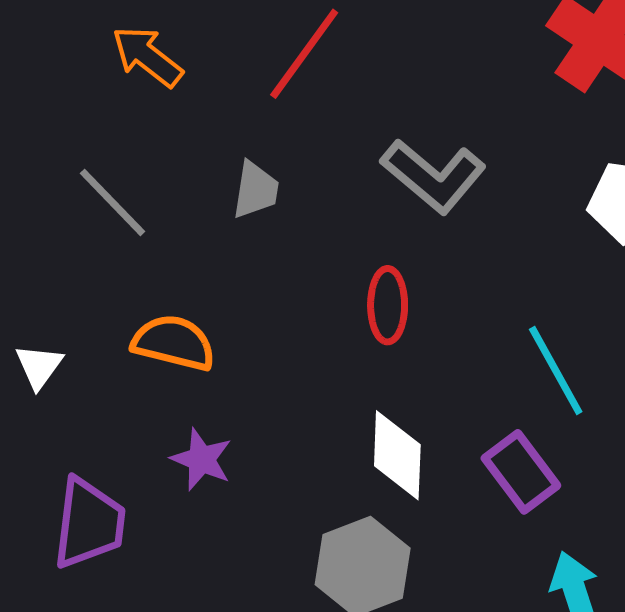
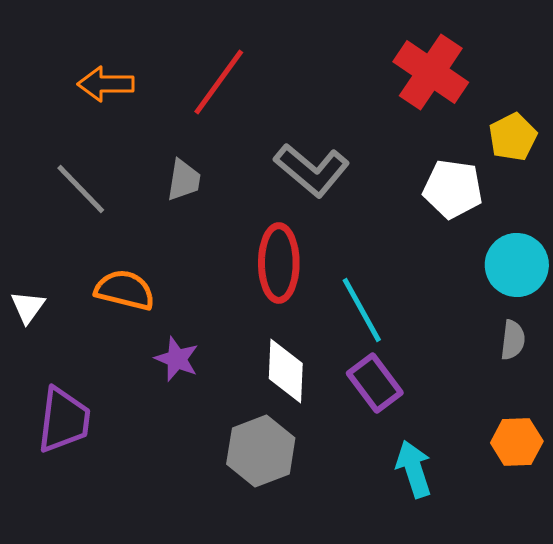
orange arrow: (147, 57) -> (106, 84), turned -38
red ellipse: (388, 305) -> (279, 263), size x1.4
cyan line: (556, 370) -> (362, 310), moved
purple star: (201, 459) -> (177, 359), moved

